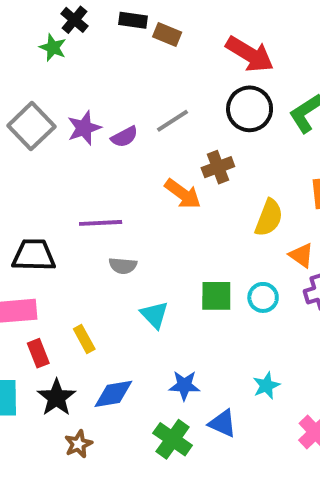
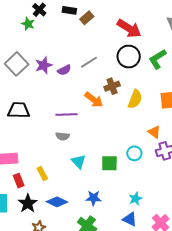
brown rectangle: (167, 34) -> (87, 18), turned -64
yellow semicircle: (269, 218) -> (135, 99), moved
purple line: (101, 223) -> (66, 114), moved
black trapezoid: (34, 255) -> (19, 110), moved
green square: (216, 296) -> (109, 163), moved
blue diamond: (113, 394) -> (57, 202), turned 35
blue triangle: (223, 423) -> (130, 219), moved

